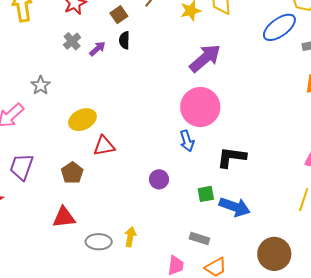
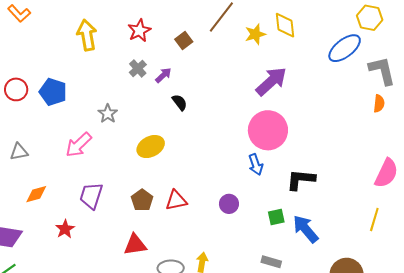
black semicircle: (124, 40) -> (180, 102), moved, turned 144
red triangle: (104, 146) -> (176, 200), moved
blue arrow: (235, 207) -> (305, 229), turned -148

